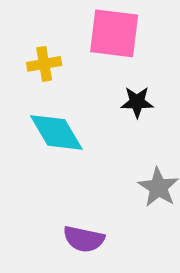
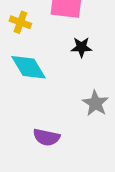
yellow cross: (44, 64) -> (20, 22), turned 30

